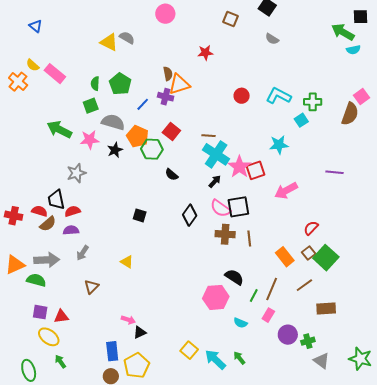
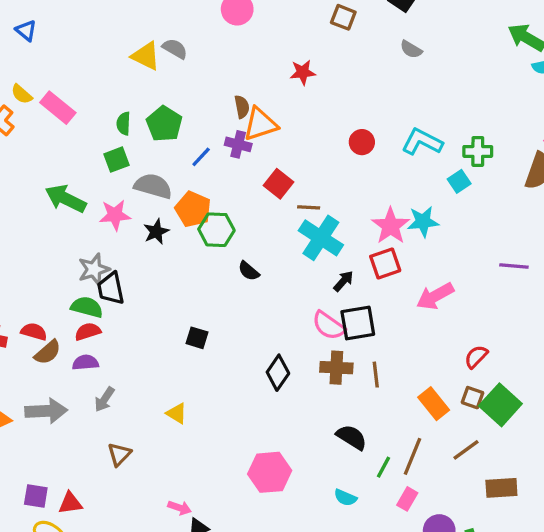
red square: (171, 132) -> (278, 184), moved
pink star: (239, 167) -> (391, 226), moved
black arrow: (215, 181) -> (343, 281), moved
black trapezoid: (56, 200) -> (111, 288), moved
black diamond: (190, 215) -> (278, 373), moved
brown square: (309, 253) -> (472, 398), turned -32
green semicircle: (36, 280) -> (87, 307), moved
pink hexagon: (216, 297) -> (270, 472), moved
cyan semicircle: (240, 323) -> (345, 498), moved

